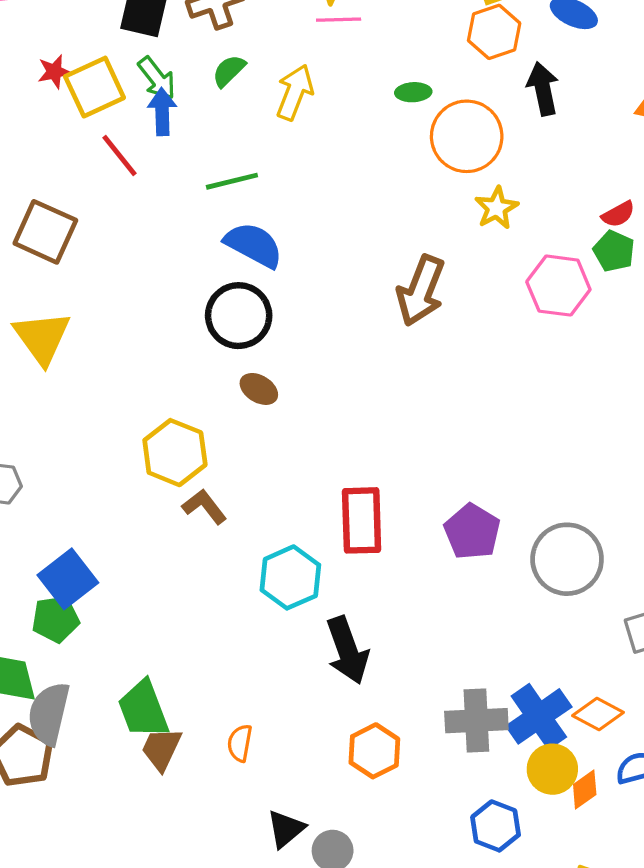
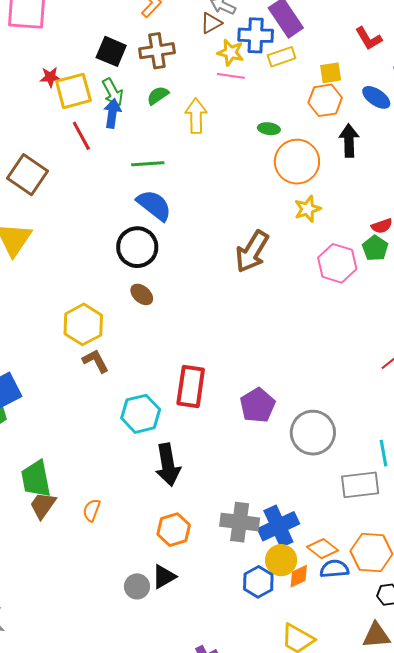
yellow arrow: (295, 92) -> (196, 116), turned -32
orange diamond: (598, 714) -> (322, 549), moved
blue hexagon: (496, 826) -> (258, 582), moved
black triangle: (286, 829) -> (164, 577), moved

